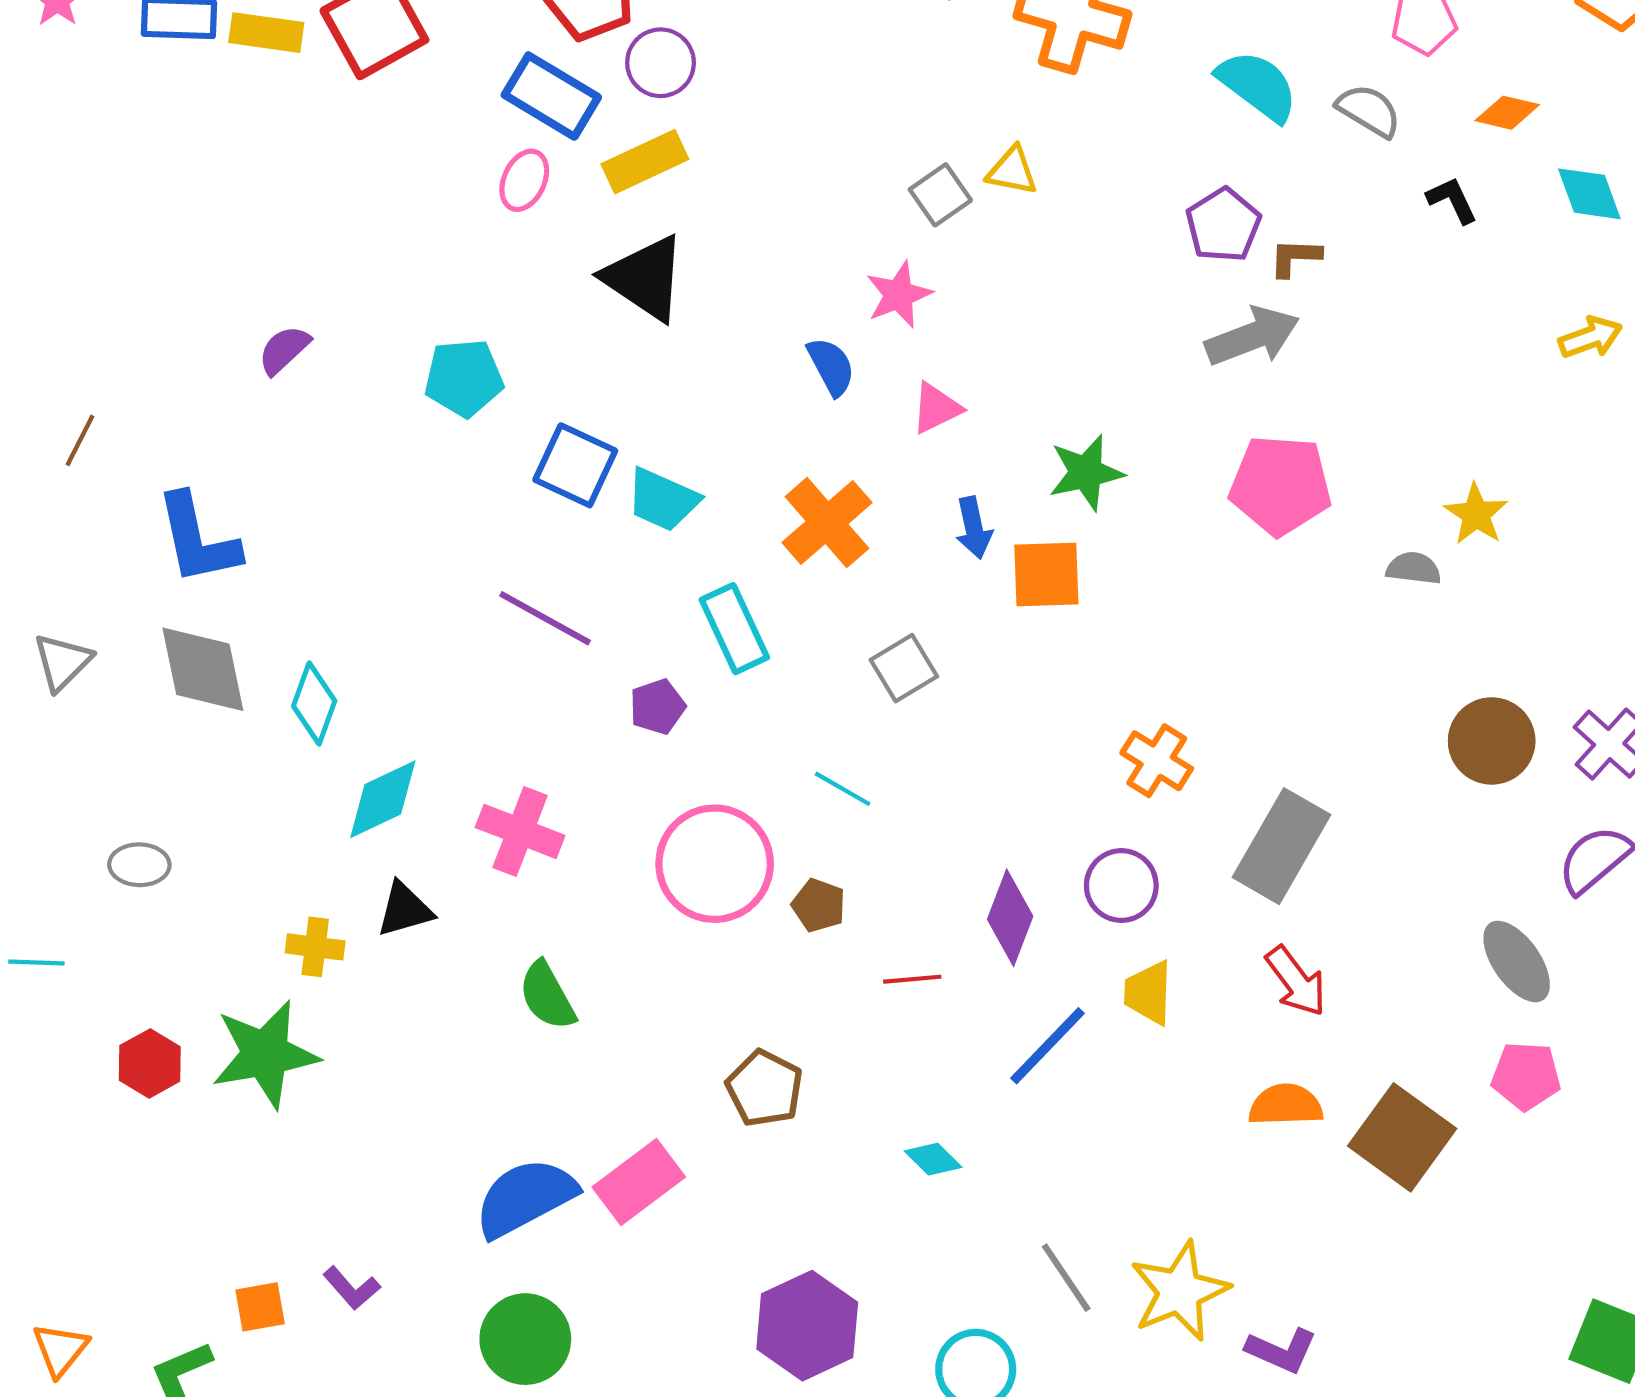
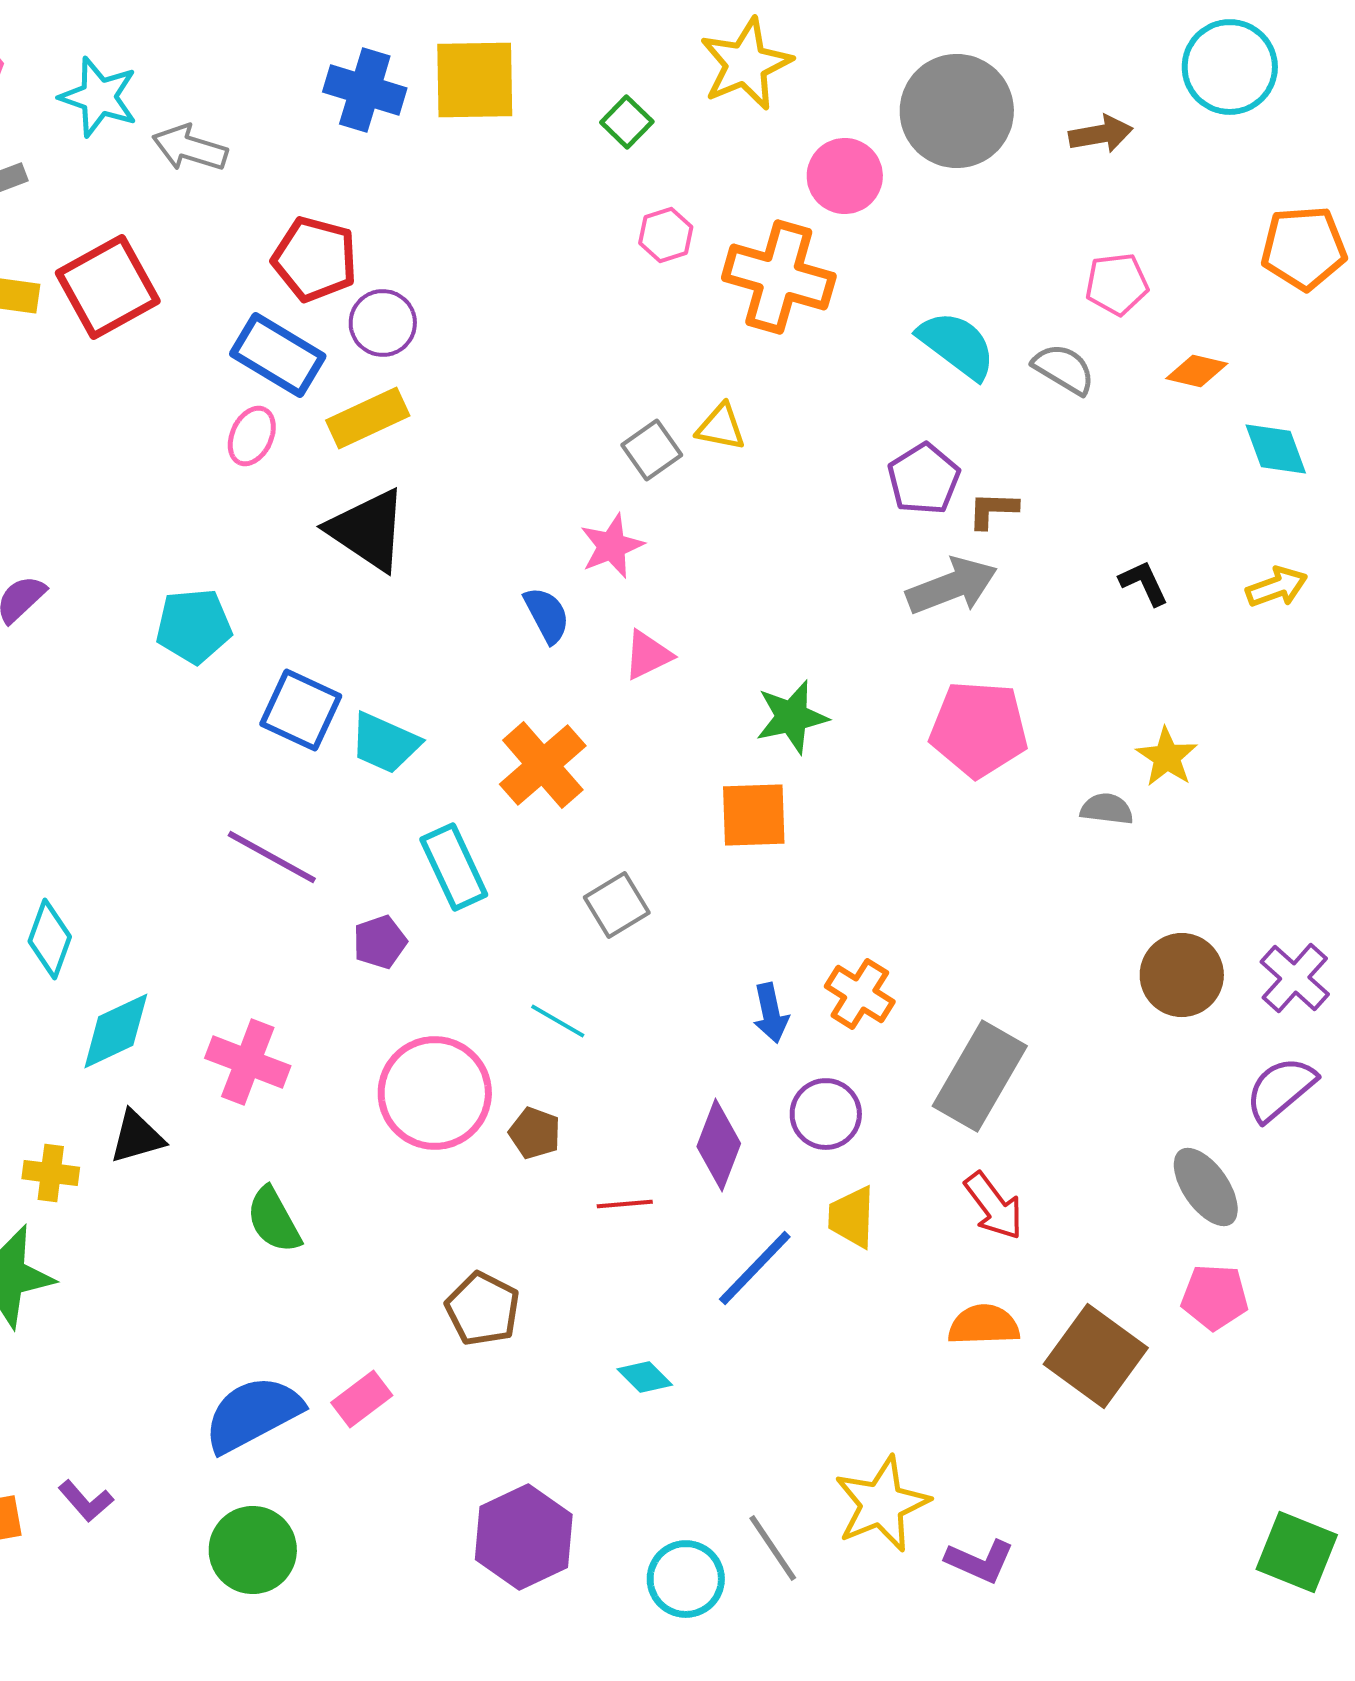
black L-shape: (1452, 200) -> (1144, 583), moved
blue arrow: (974, 528) -> (771, 1013), moved
pink rectangle: (639, 1182) -> (362, 1399), size x0.7
gray line: (1066, 1278) -> (773, 1548), moved

